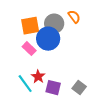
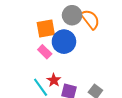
orange semicircle: (74, 17) -> (90, 19), size x1.5
gray circle: (54, 24) -> (72, 15), moved

